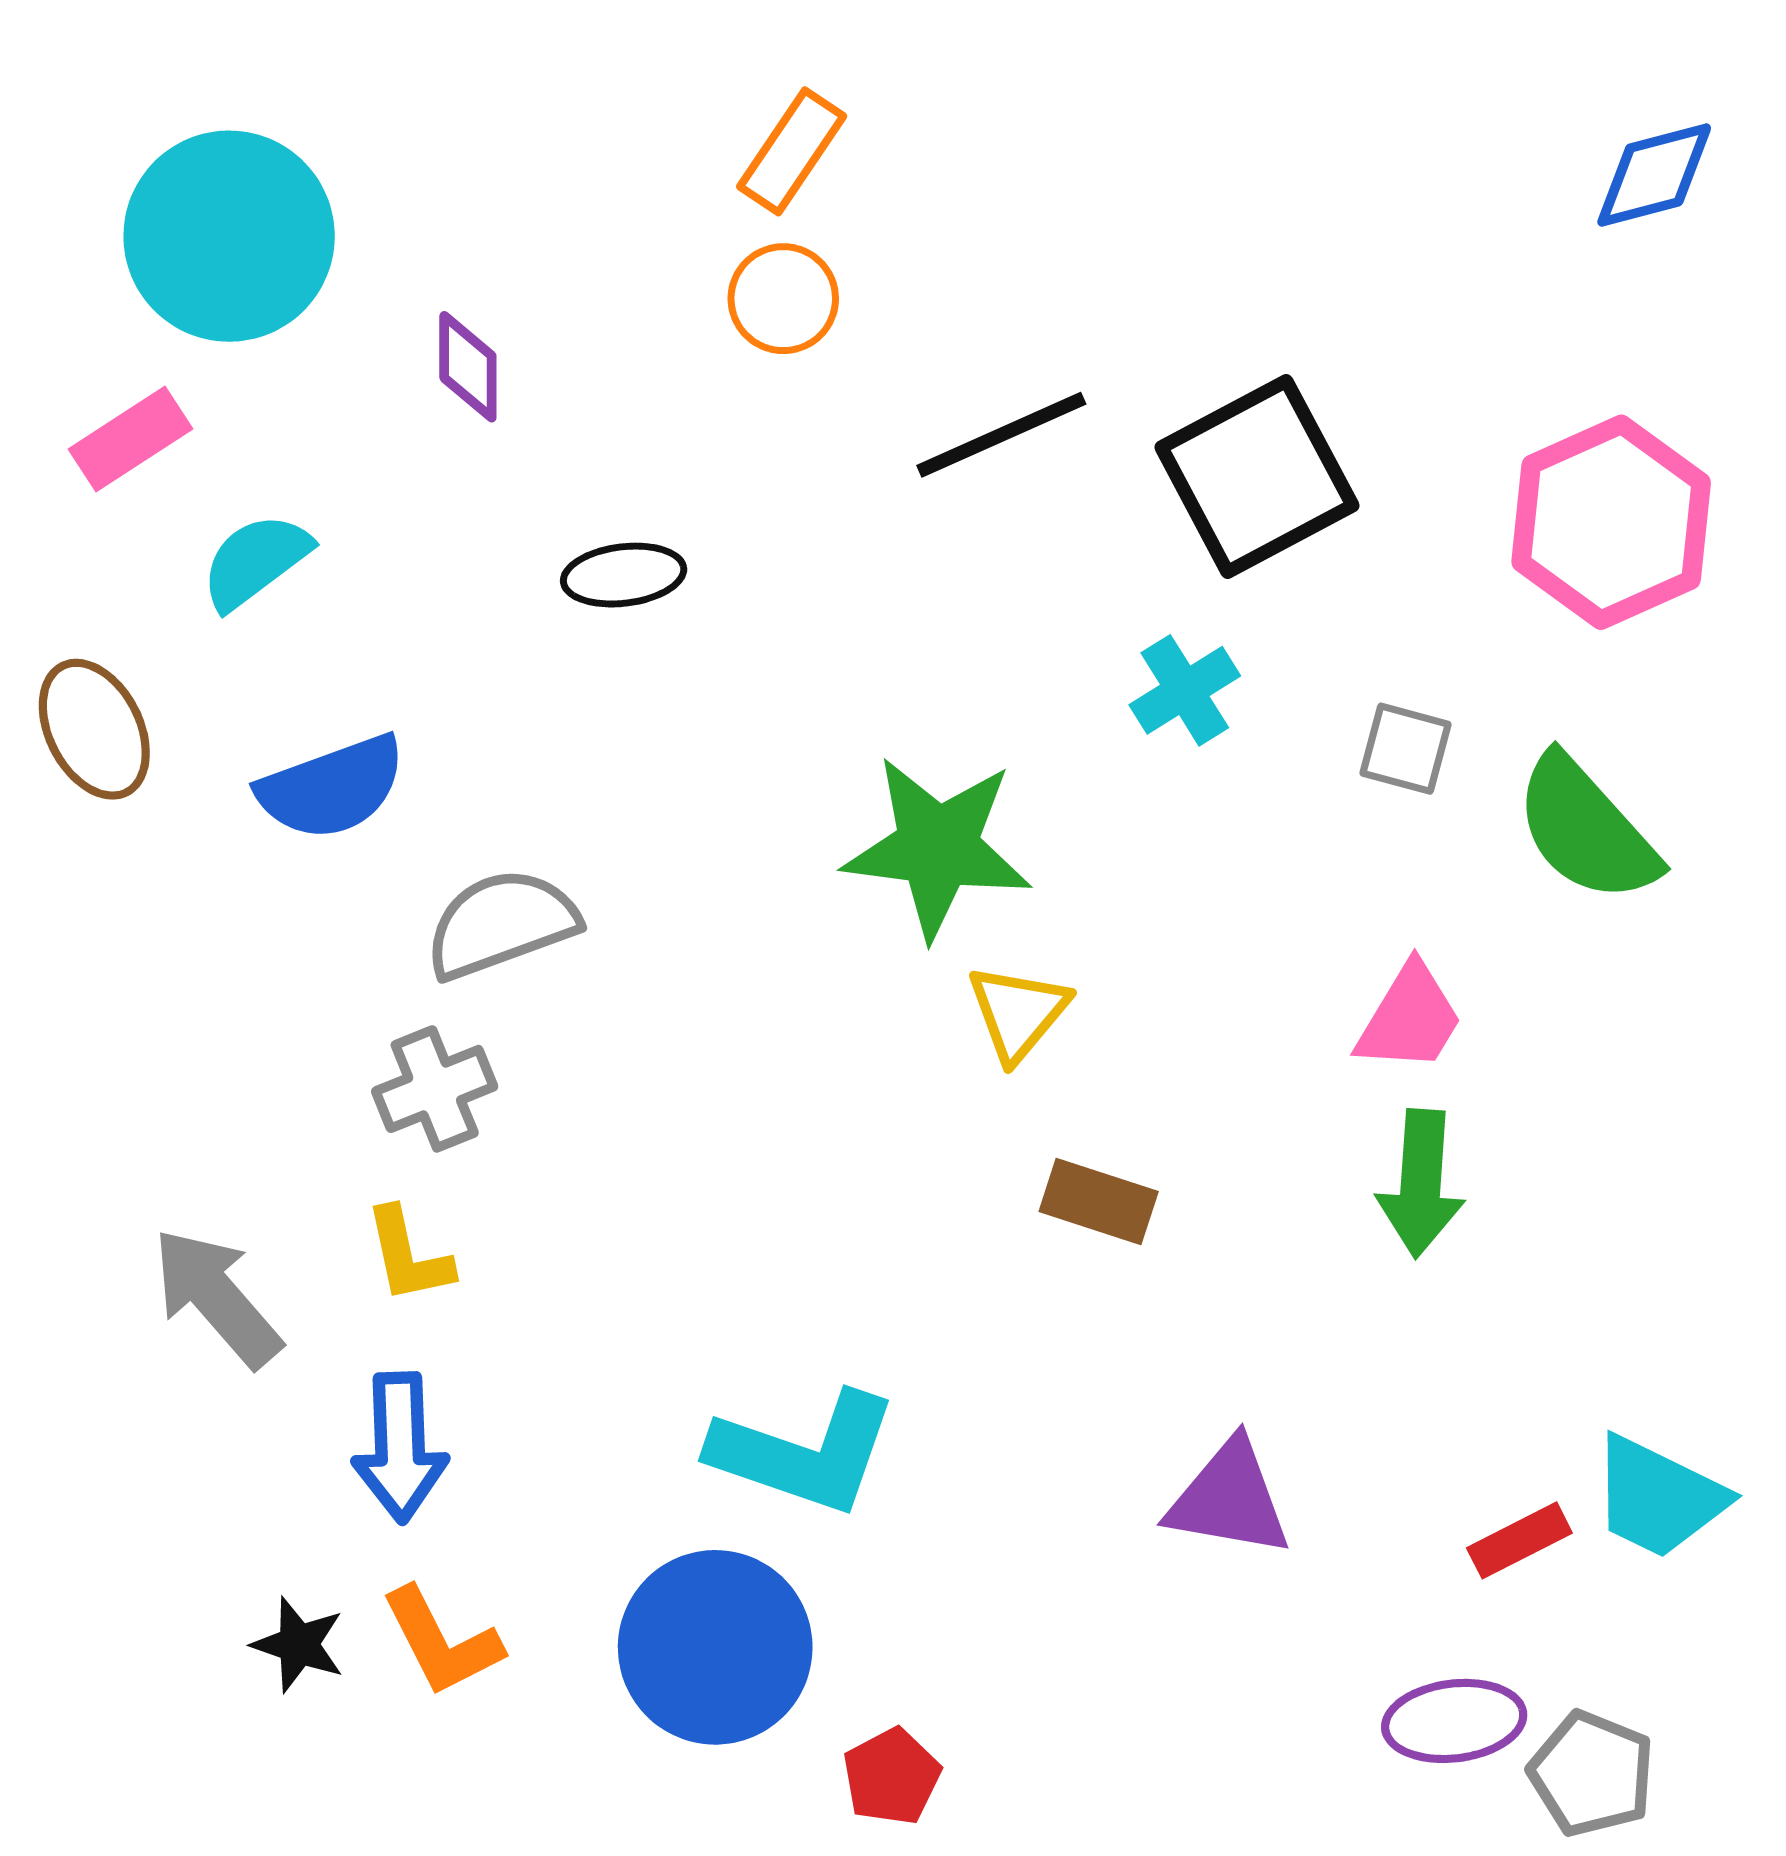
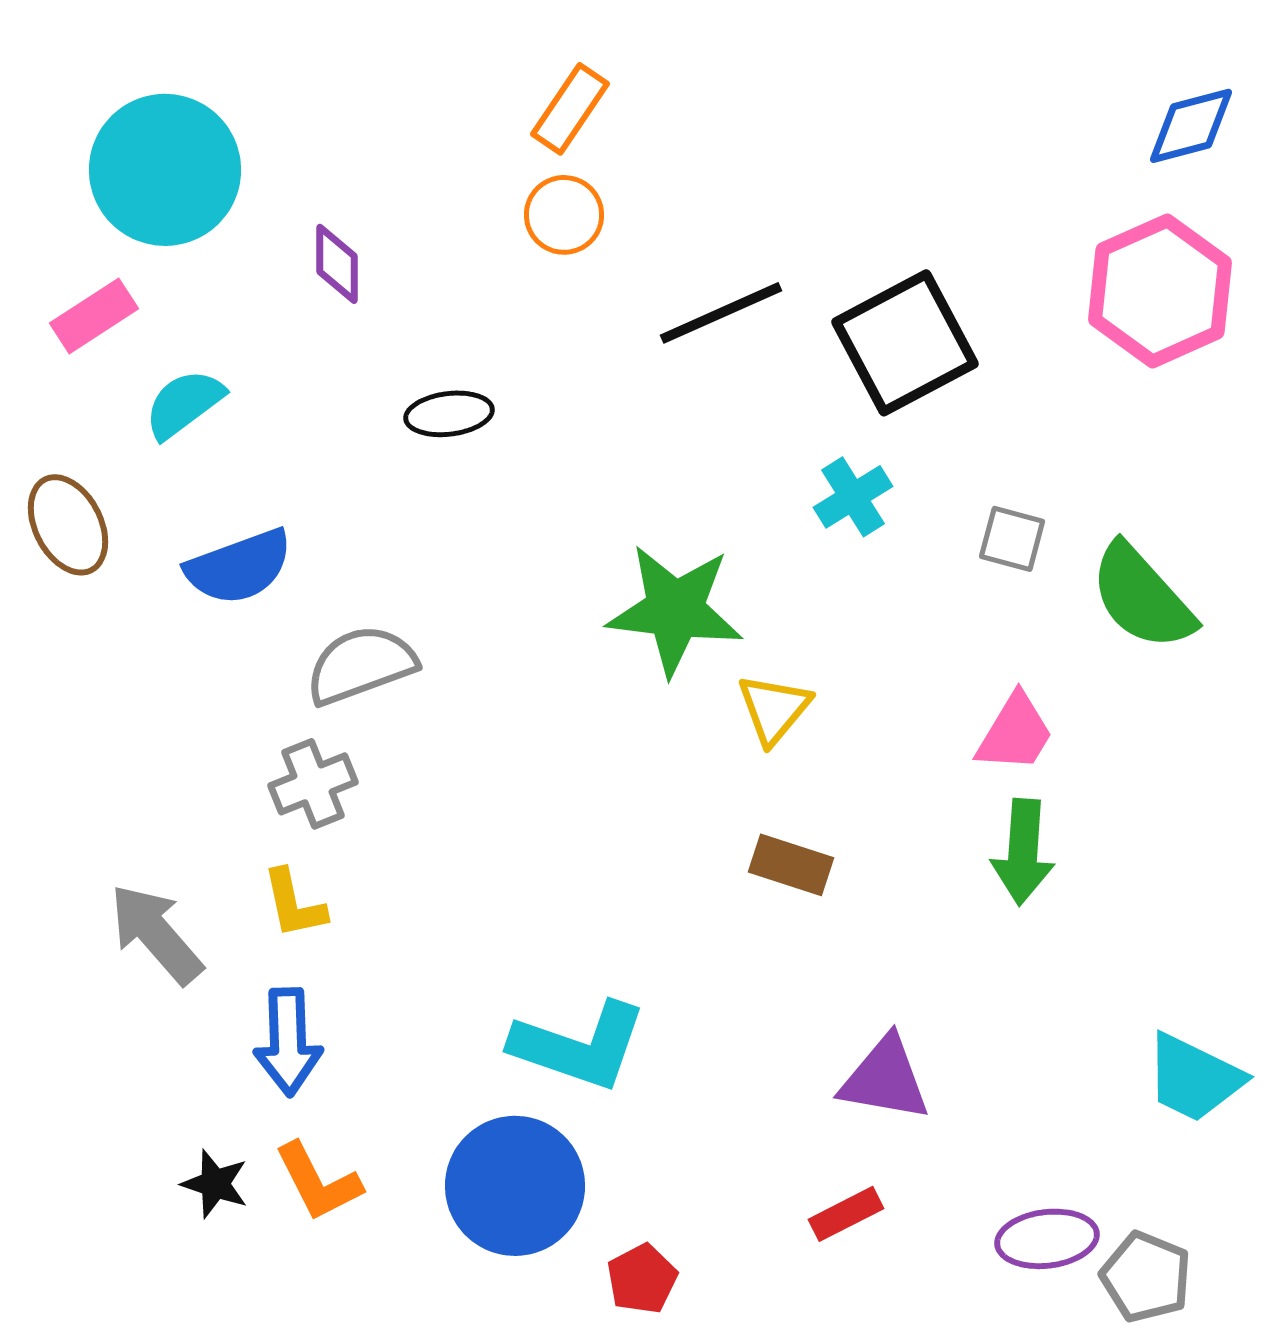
pink hexagon: (1611, 522) -> (1160, 291), moved
yellow triangle: (1018, 1013) -> (774, 709), moved
red rectangle: (1519, 1540) -> (846, 1214), moved

